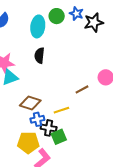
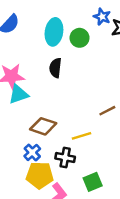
green circle: (57, 16) -> (80, 38), moved
blue cross: (37, 119) -> (32, 152), moved, turned -32
green square: (59, 137) -> (93, 182), moved

